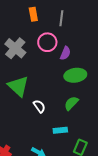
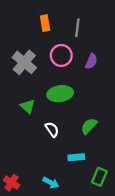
purple semicircle: (65, 53) -> (91, 61), moved
green ellipse: (75, 75) -> (60, 94), moved
green triangle: (18, 86) -> (28, 106), size x0.6

